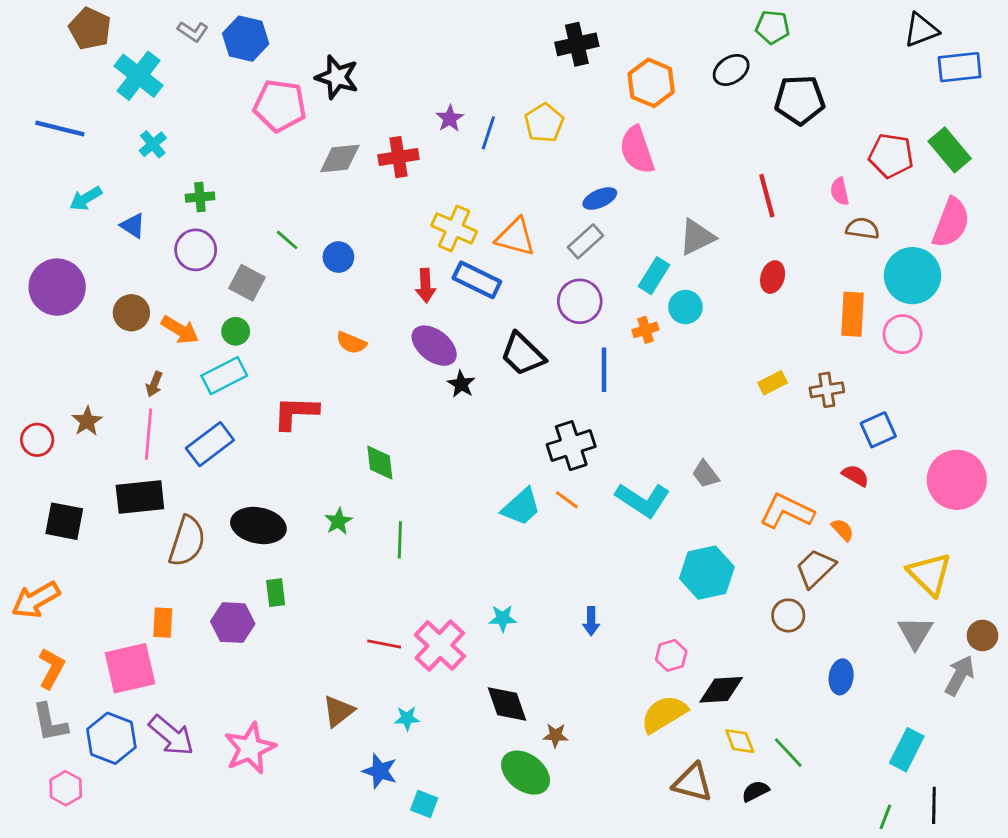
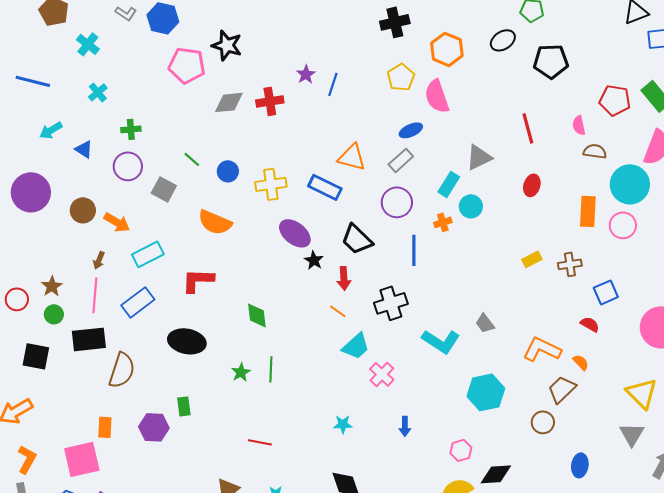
cyan cross: (139, 76) -> (88, 44), size x0.7
yellow pentagon: (544, 123) -> (401, 77), moved
yellow cross: (454, 228) -> (271, 184), moved, turned -32
red arrow: (426, 286) -> (344, 278), moved
green circle: (236, 331) -> (54, 314), moved
orange semicircle: (351, 343) -> (215, 222), moved, size x1.6
orange line: (567, 500) -> (338, 311), moved
green star: (338, 521) -> (241, 372), moved
black ellipse: (258, 526) -> (187, 341), moved
pink cross: (440, 645) -> (382, 374), moved, size x0.7

